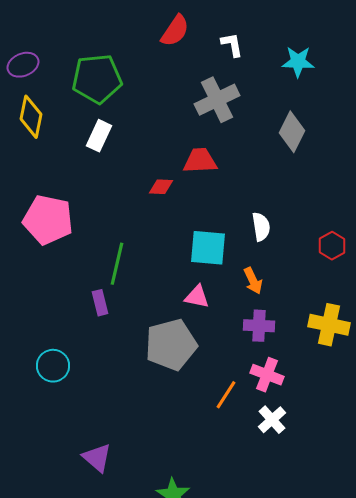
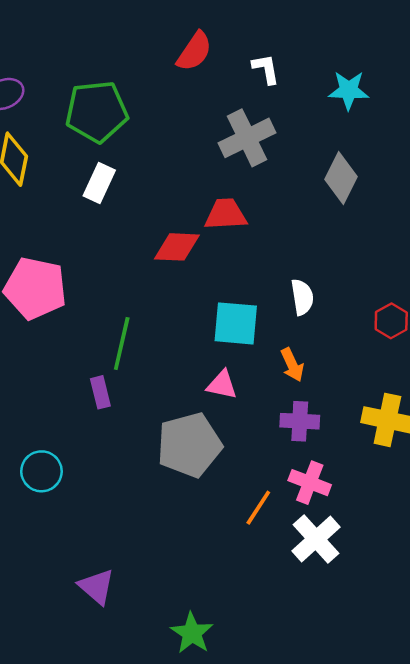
red diamond: (161, 187) -> (177, 247), size x1.5
white cross: (272, 420) -> (316, 539), size x1.4

